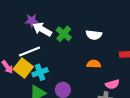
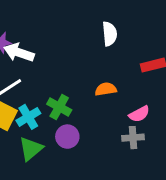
green cross: (64, 34) -> (59, 107), moved
white semicircle: (94, 35) -> (110, 34), moved, turned -91

